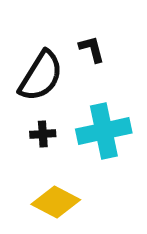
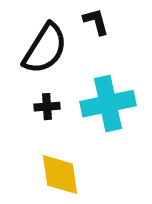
yellow diamond: (56, 202) -> (60, 175), turned 54

